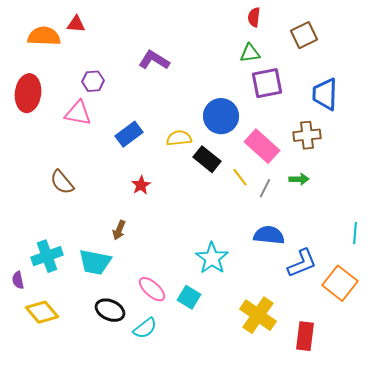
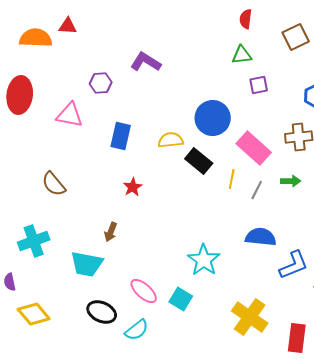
purple hexagon: (93, 81) -> (101, 83), moved
purple square: (267, 83) -> (259, 85), size x0.6
blue rectangle: (129, 134) -> (121, 136), turned -40
yellow line: (240, 177) -> (232, 179), turned 48
cyan cross: (47, 256) -> (34, 241), moved

